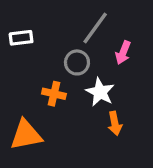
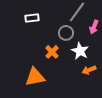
orange cross: (54, 94) -> (52, 52), turned 32
orange arrow: (115, 123) -> (89, 70), turned 80

